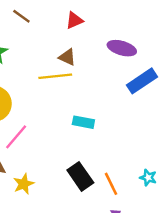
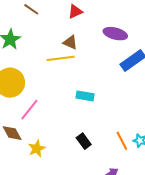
black rectangle: (80, 176) -> (84, 141), size x0.7
orange line: (111, 184) -> (122, 141), moved

